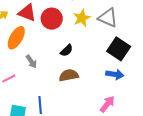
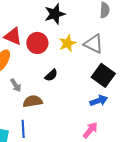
blue arrow: (115, 74) -> (99, 101), turned -30
brown semicircle: (69, 75) -> (33, 101), moved

